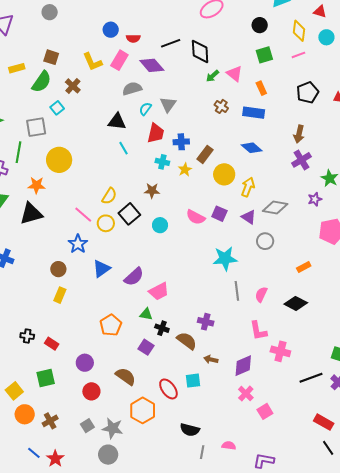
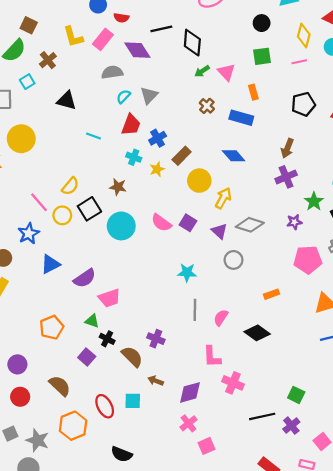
black triangle: (117, 121) -> (67, 101), moved
blue cross: (181, 142) -> (158, 138), turned -35
cyan line: (124, 148) -> (93, 136), turned -48
cyan circle: (160, 225) -> (121, 226), size x1.6
cyan star: (225, 258) -> (187, 273), size x0.7

